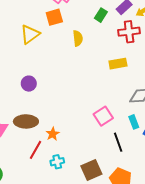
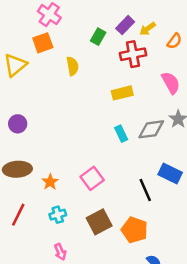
pink square: (103, 116) -> (92, 178), moved
cyan rectangle: (134, 122) -> (121, 134), moved
black line: (118, 142) -> (145, 190), moved
red line: (35, 150) -> (18, 215), moved

